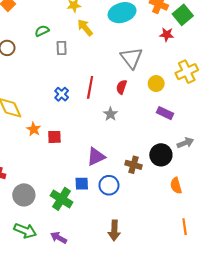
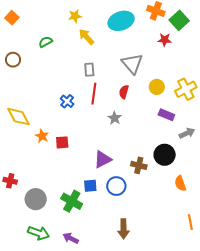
gray rectangle: (62, 48) -> (89, 70), moved
yellow cross: (187, 72) -> (186, 89), moved
gray arrow: (185, 143) -> (187, 133), moved

